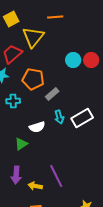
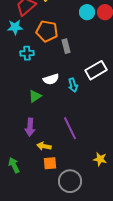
gray rectangle: (52, 94) -> (66, 46), turned -64
cyan arrow: (59, 117) -> (73, 85), moved
yellow arrow: (35, 186) -> (44, 146), moved

